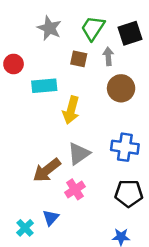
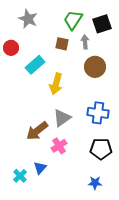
gray star: (49, 28) -> (28, 19), moved
cyan rectangle: (44, 86) -> (35, 65), turned -36

